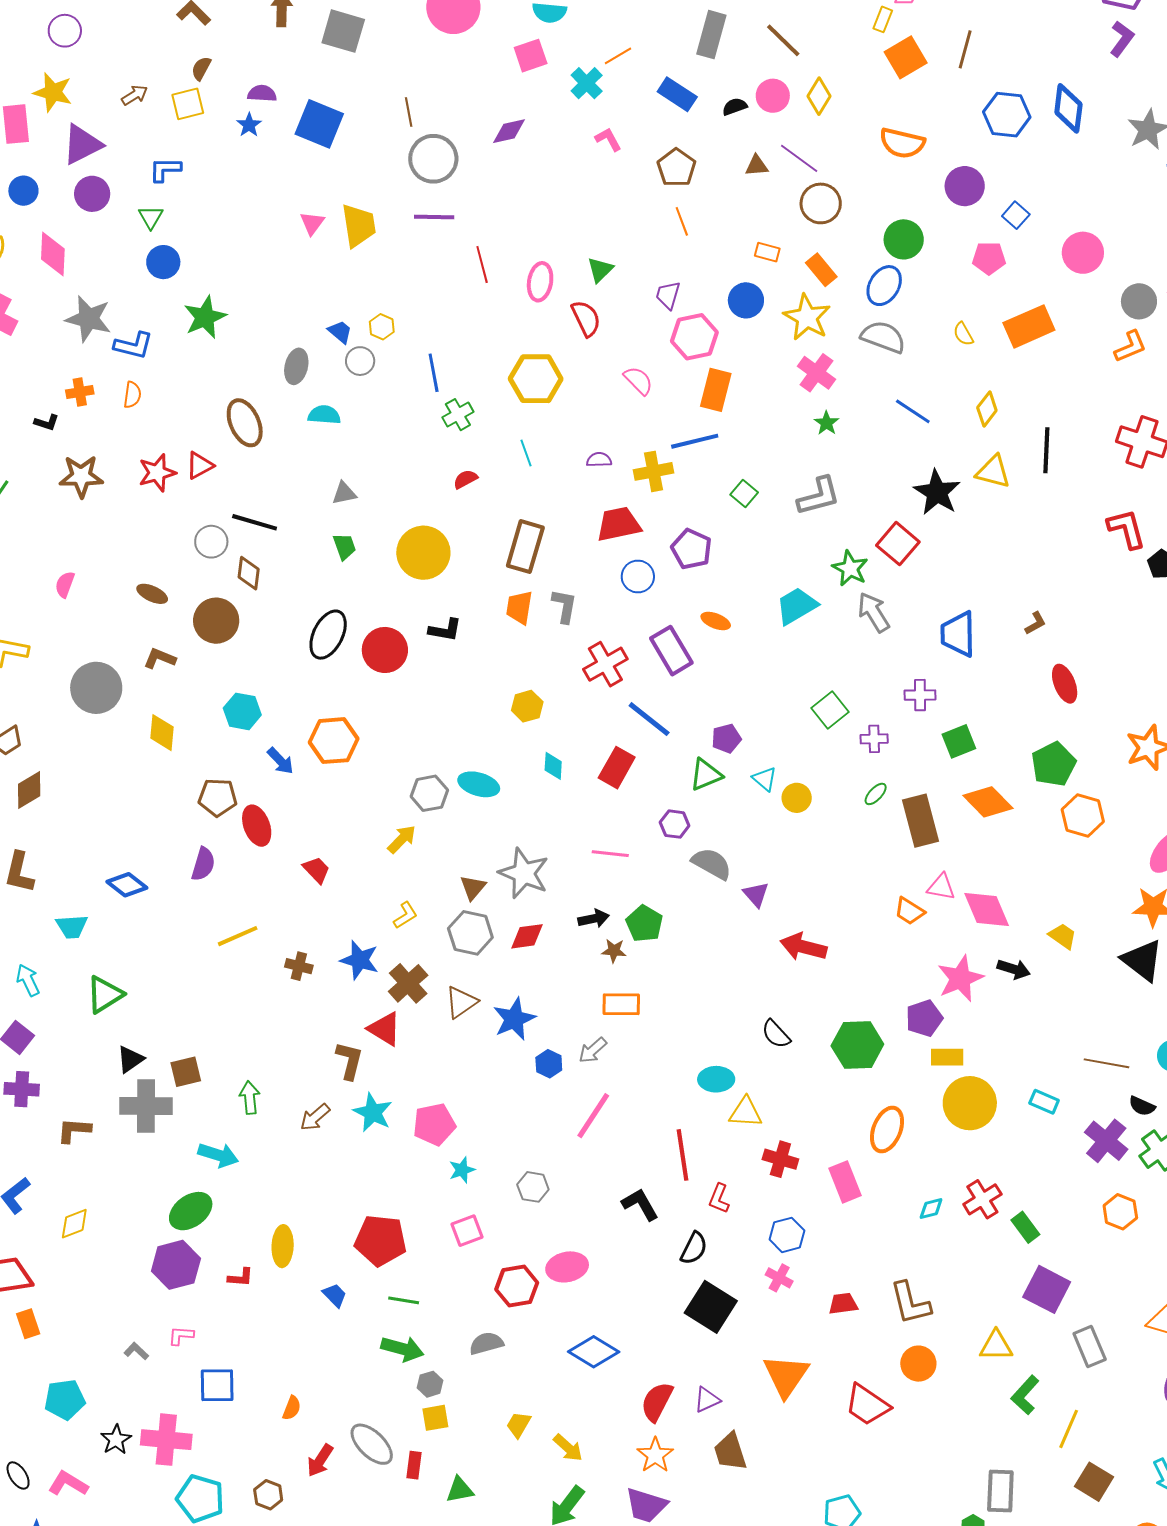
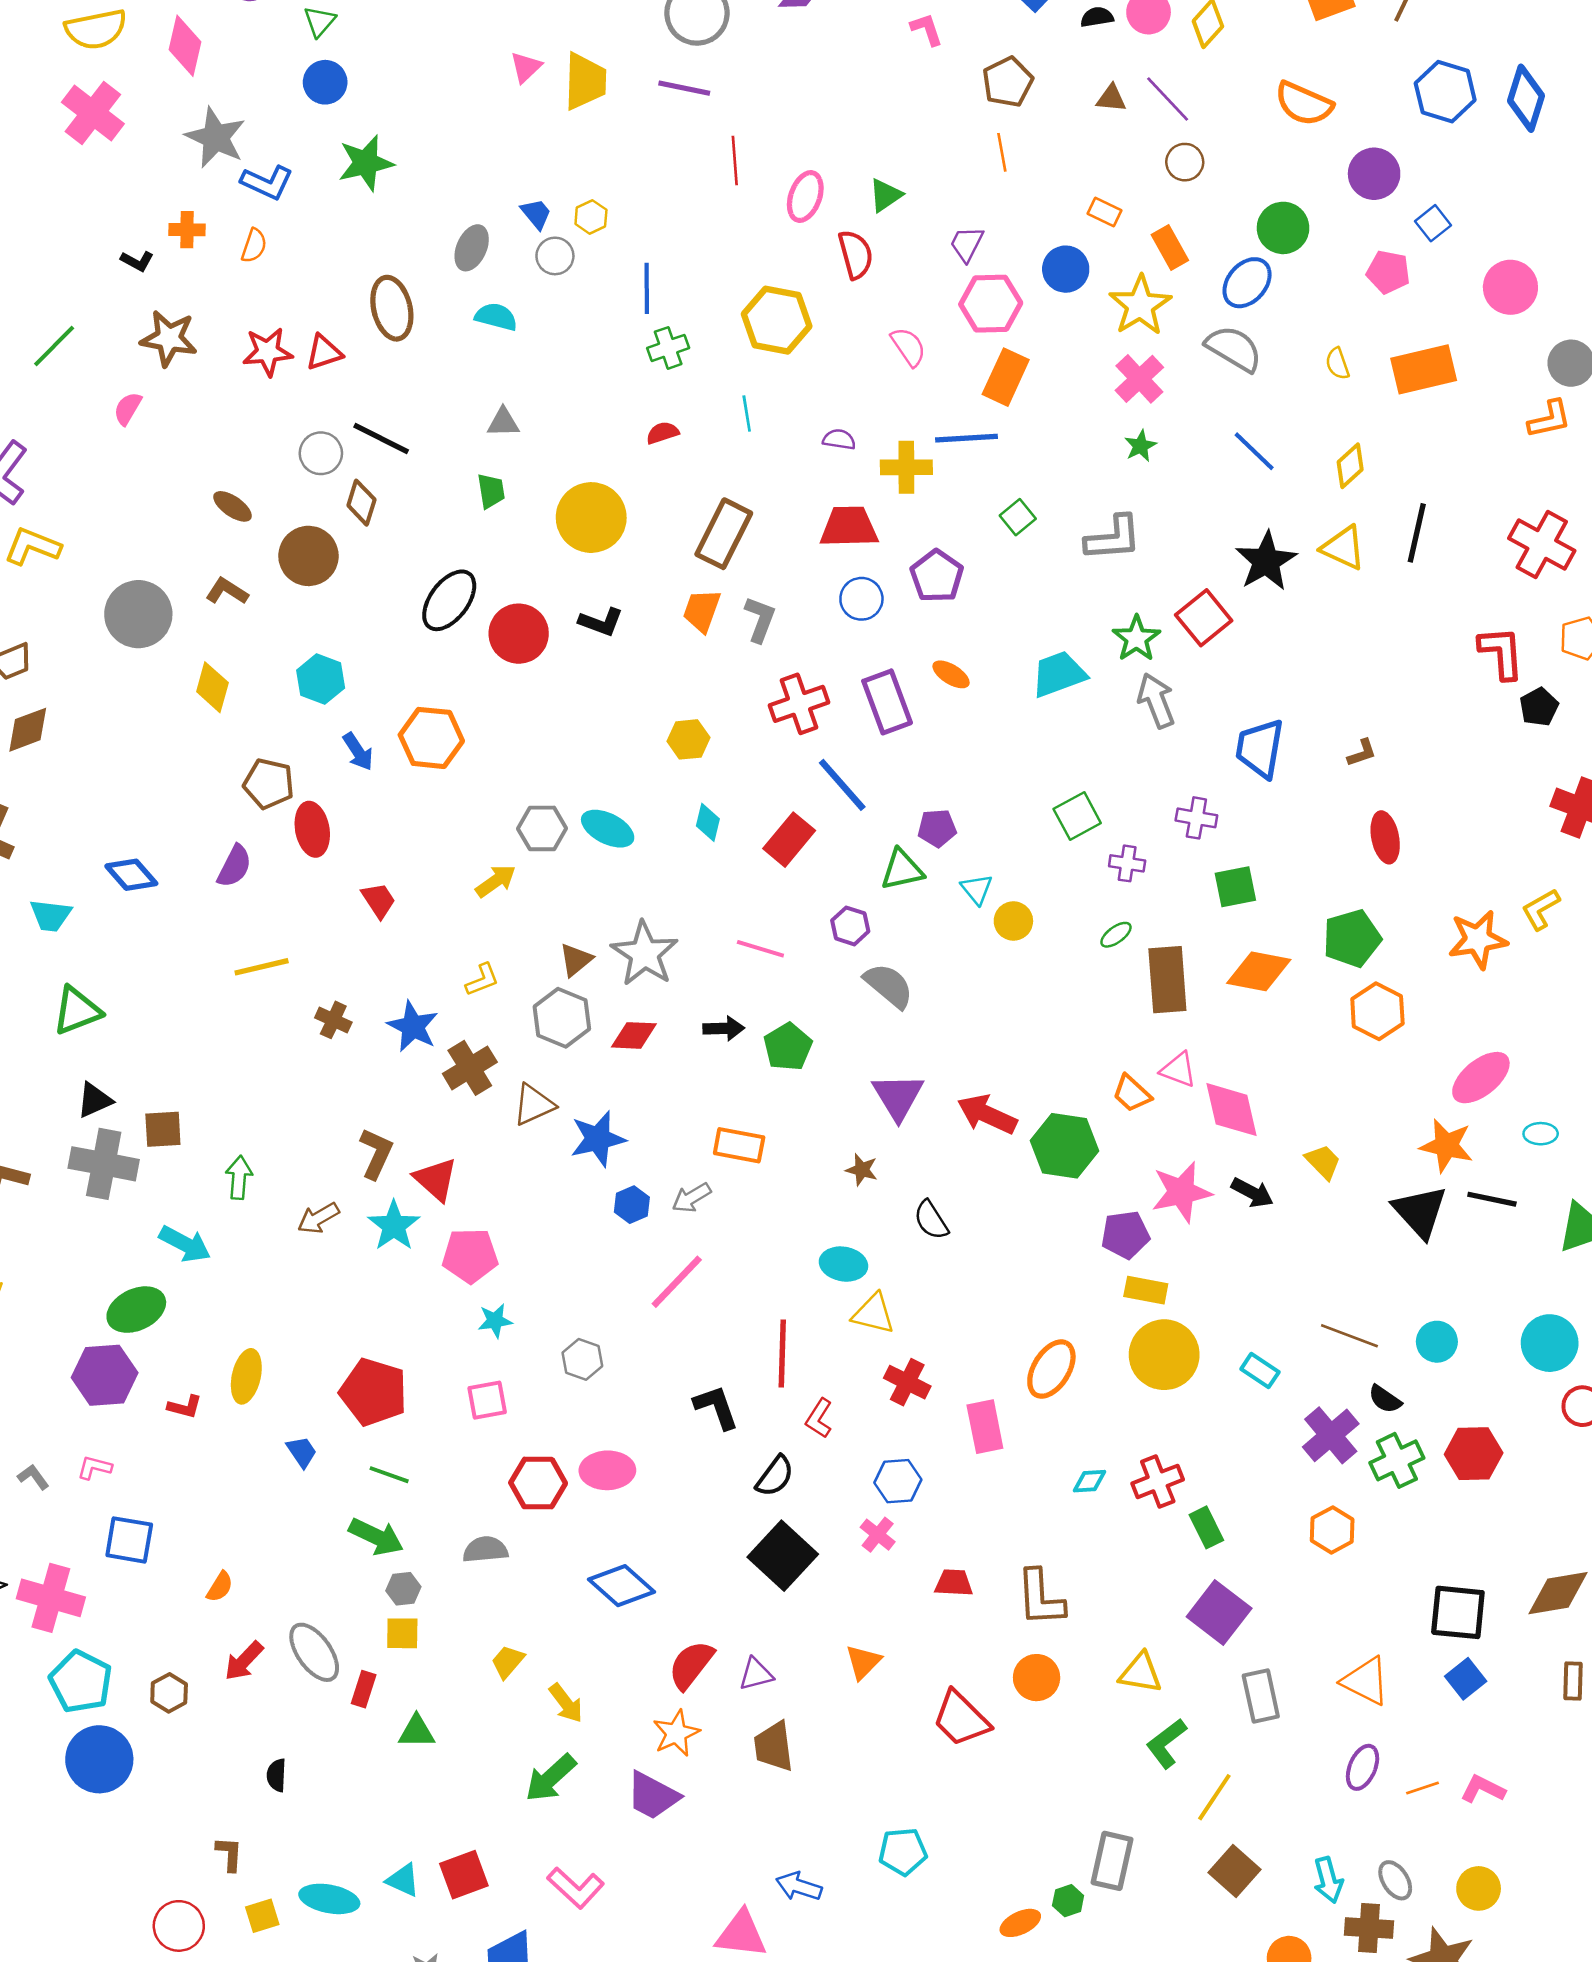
brown circle: (821, 203) -> (1185, 162), size x0.7
pink semicircle: (65, 584) -> (128, 409), moved
orange diamond: (988, 802) -> (1259, 971), turned -45
purple triangle: (756, 894) -> (898, 1097), moved, size x1.5
brown star: (614, 951) -> (862, 1170), moved
red triangle: (385, 1029) -> (436, 1179), moved
green hexagon: (857, 1045) -> (1065, 1146), moved
orange triangle: (786, 1376) -> (863, 1662), size x0.6

